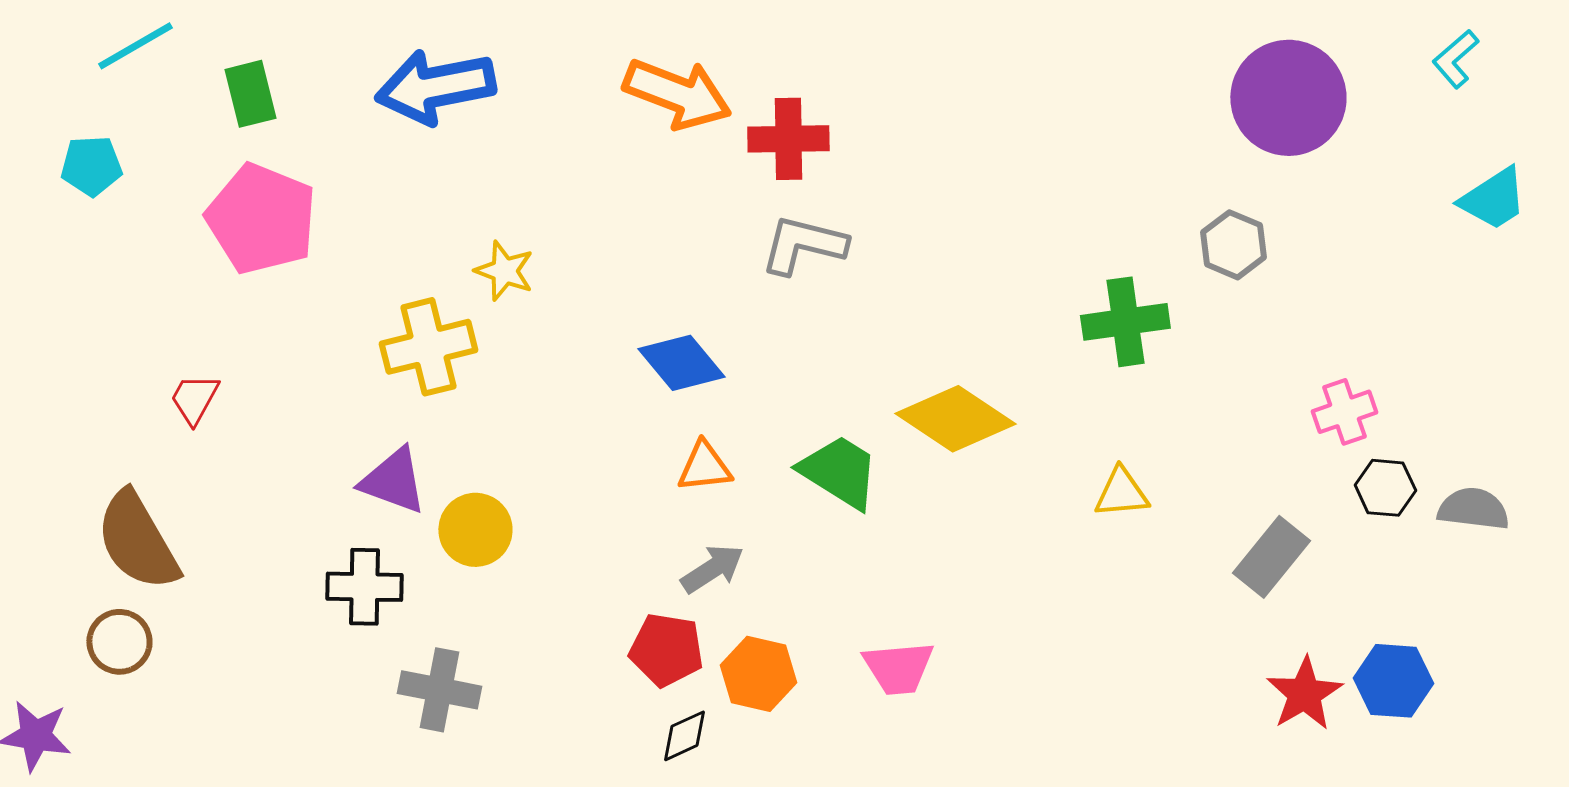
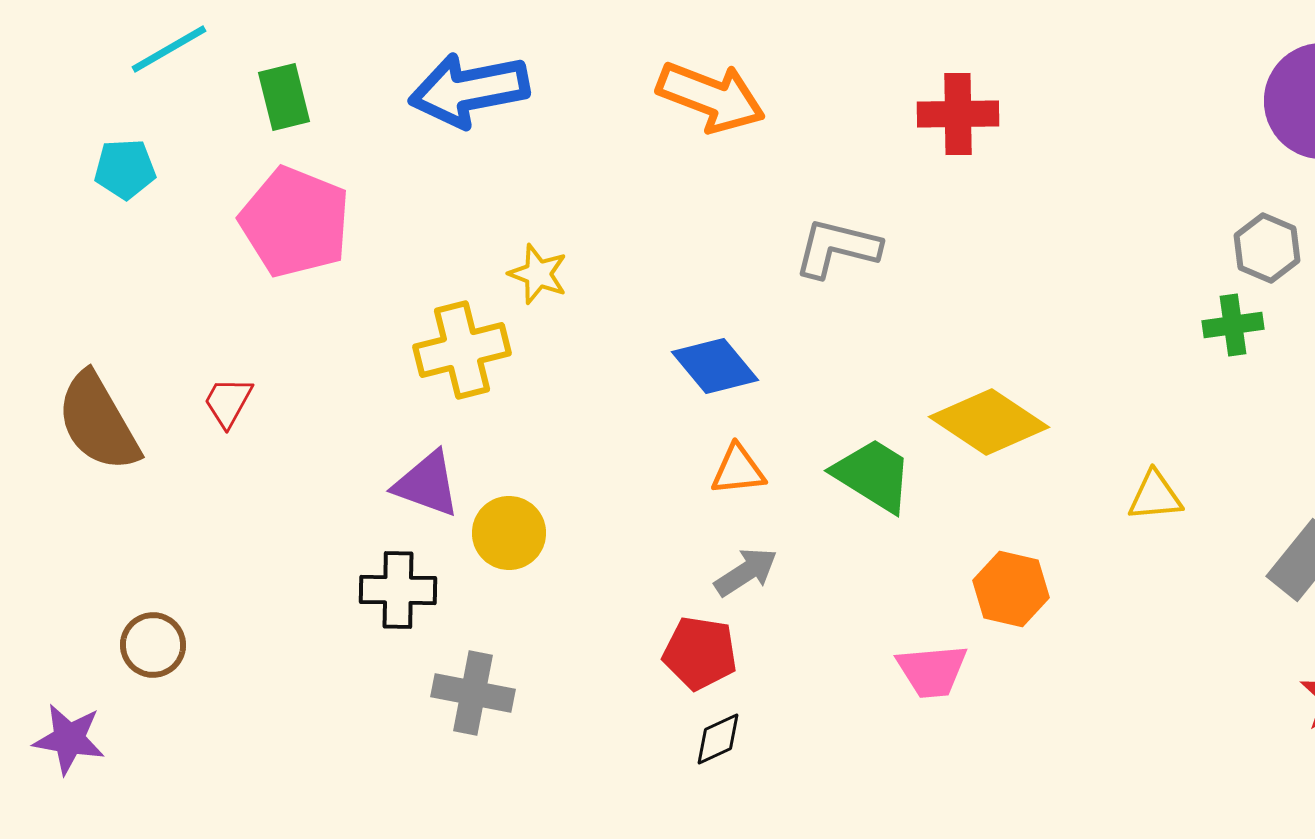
red cross: (788, 139) -> (958, 114), moved
green cross: (1125, 322) -> (1233, 325), moved, size x0.7
brown semicircle: (137, 541) -> (98, 422), moved
orange hexagon: (758, 674) -> (1011, 589), moved

